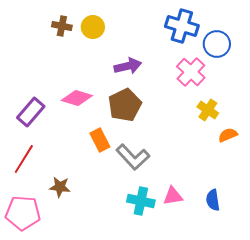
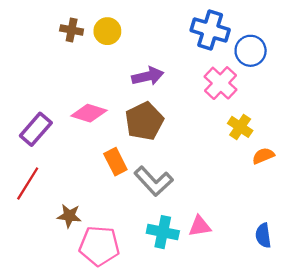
blue semicircle: (213, 200) -> (263, 235), moved
pink pentagon: (23, 213) -> (99, 246), moved

